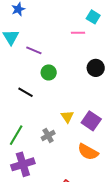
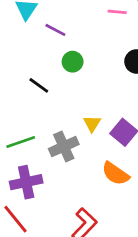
green line: (16, 135) -> (21, 142), turned 35
gray cross: (48, 135) -> (64, 146), size x1.5

